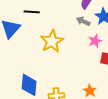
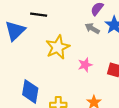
pink star: (95, 41) -> (85, 65), moved

